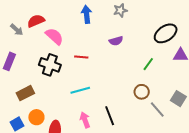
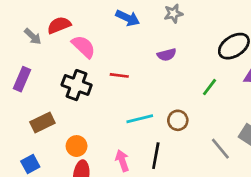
blue arrow: (87, 14) -> (128, 18), turned 120
cyan line: (80, 90) -> (140, 119), moved
brown circle: (142, 92) -> (178, 120), moved
black line: (110, 116) -> (156, 156), turned 30
orange circle: (36, 117) -> (77, 146), moved

